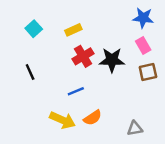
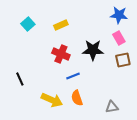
red cross: (83, 56) -> (61, 54), moved, turned -36
black line: (30, 72) -> (20, 79), moved
blue line: (76, 91) -> (73, 76), moved
orange semicircle: (93, 118) -> (77, 98), turned 105

